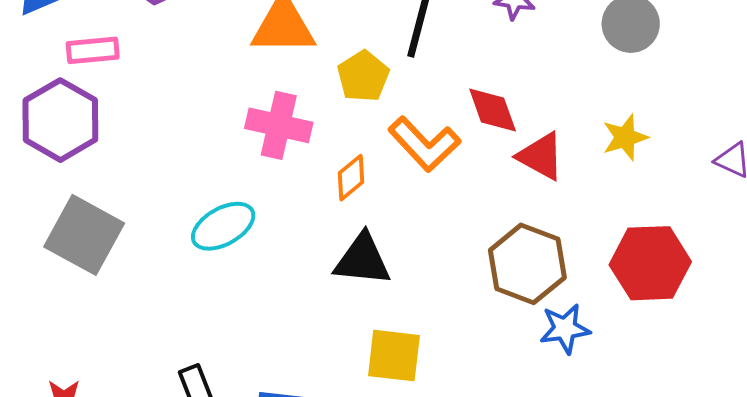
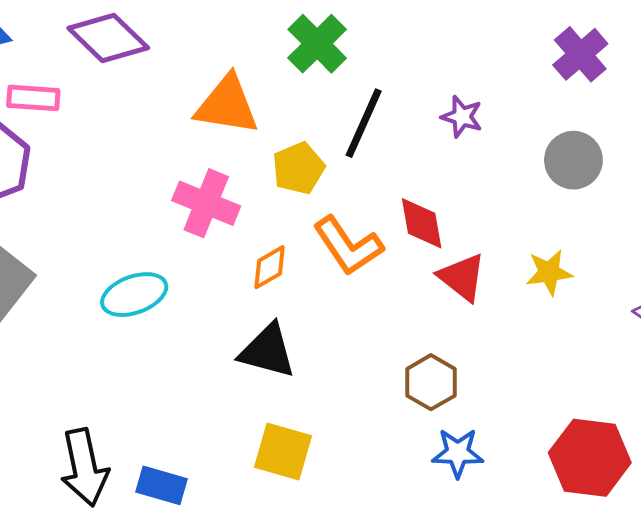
red hexagon: (650, 263) -> (590, 458), moved
brown hexagon: (527, 264) -> (431, 382), size x0.7

